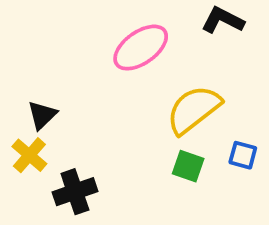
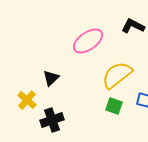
black triangle: (42, 115) -> (51, 78), moved

